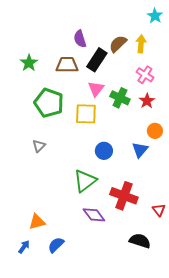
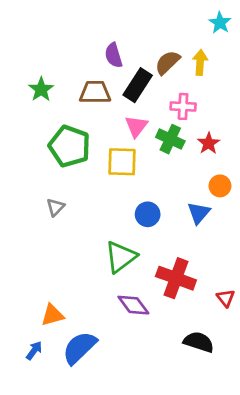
pink cross: (145, 75) -> (183, 106), moved, turned -30
blue semicircle: (56, 245) -> (79, 348), size x1.5

